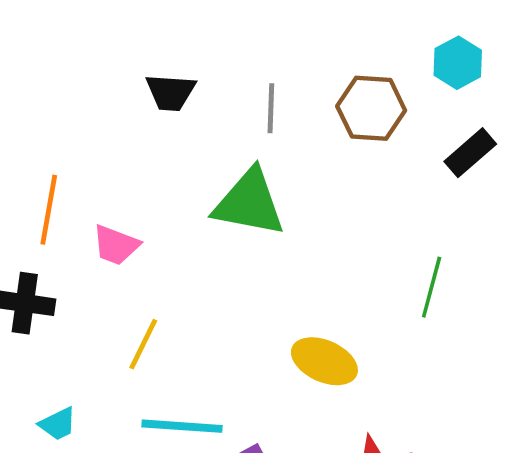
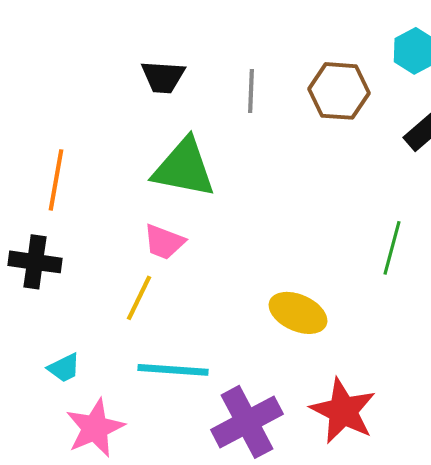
green triangle: (249, 203) -> (184, 168), moved
pink trapezoid: (116, 245) -> (164, 242), moved

